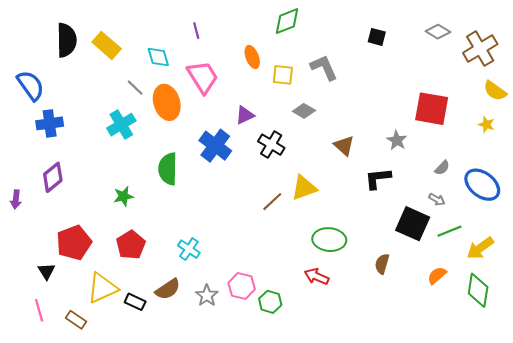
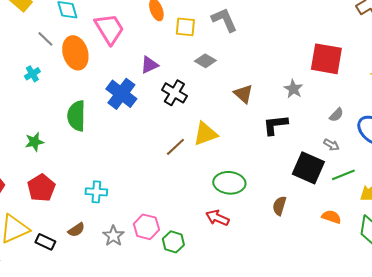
cyan cross: (121, 125) -> (32, 74), size x0.6
cyan cross: (189, 249) -> (96, 192), turned -30
orange semicircle: (437, 275) -> (331, 217), turned 60
brown semicircle: (168, 289) -> (76, 230), size x0.7

